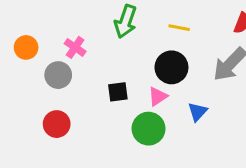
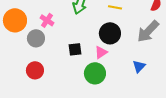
orange circle: (26, 47) -> (15, 20), size x1.5
blue triangle: (198, 112) -> (139, 66), moved

